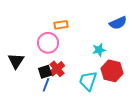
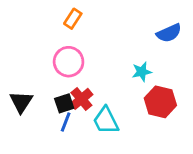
orange rectangle: (61, 25) -> (73, 19), moved, turned -48
black triangle: (16, 61) -> (21, 102), moved
cyan trapezoid: (88, 81) -> (106, 121), moved, turned -45

